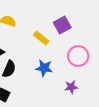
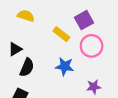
pink circle: (78, 56) -> (92, 46), moved

